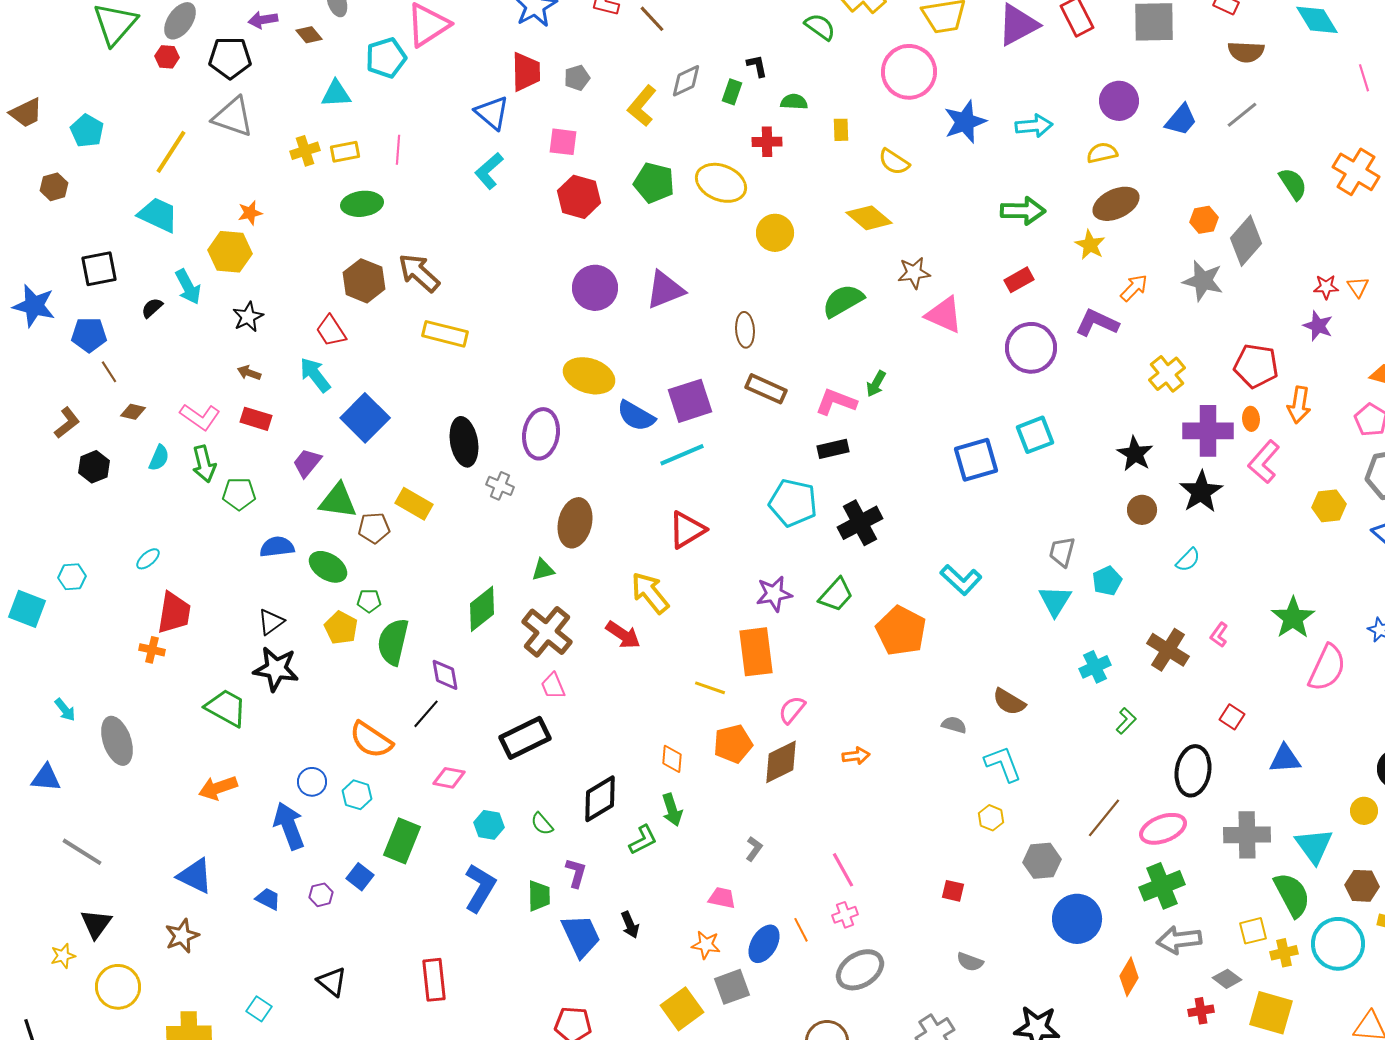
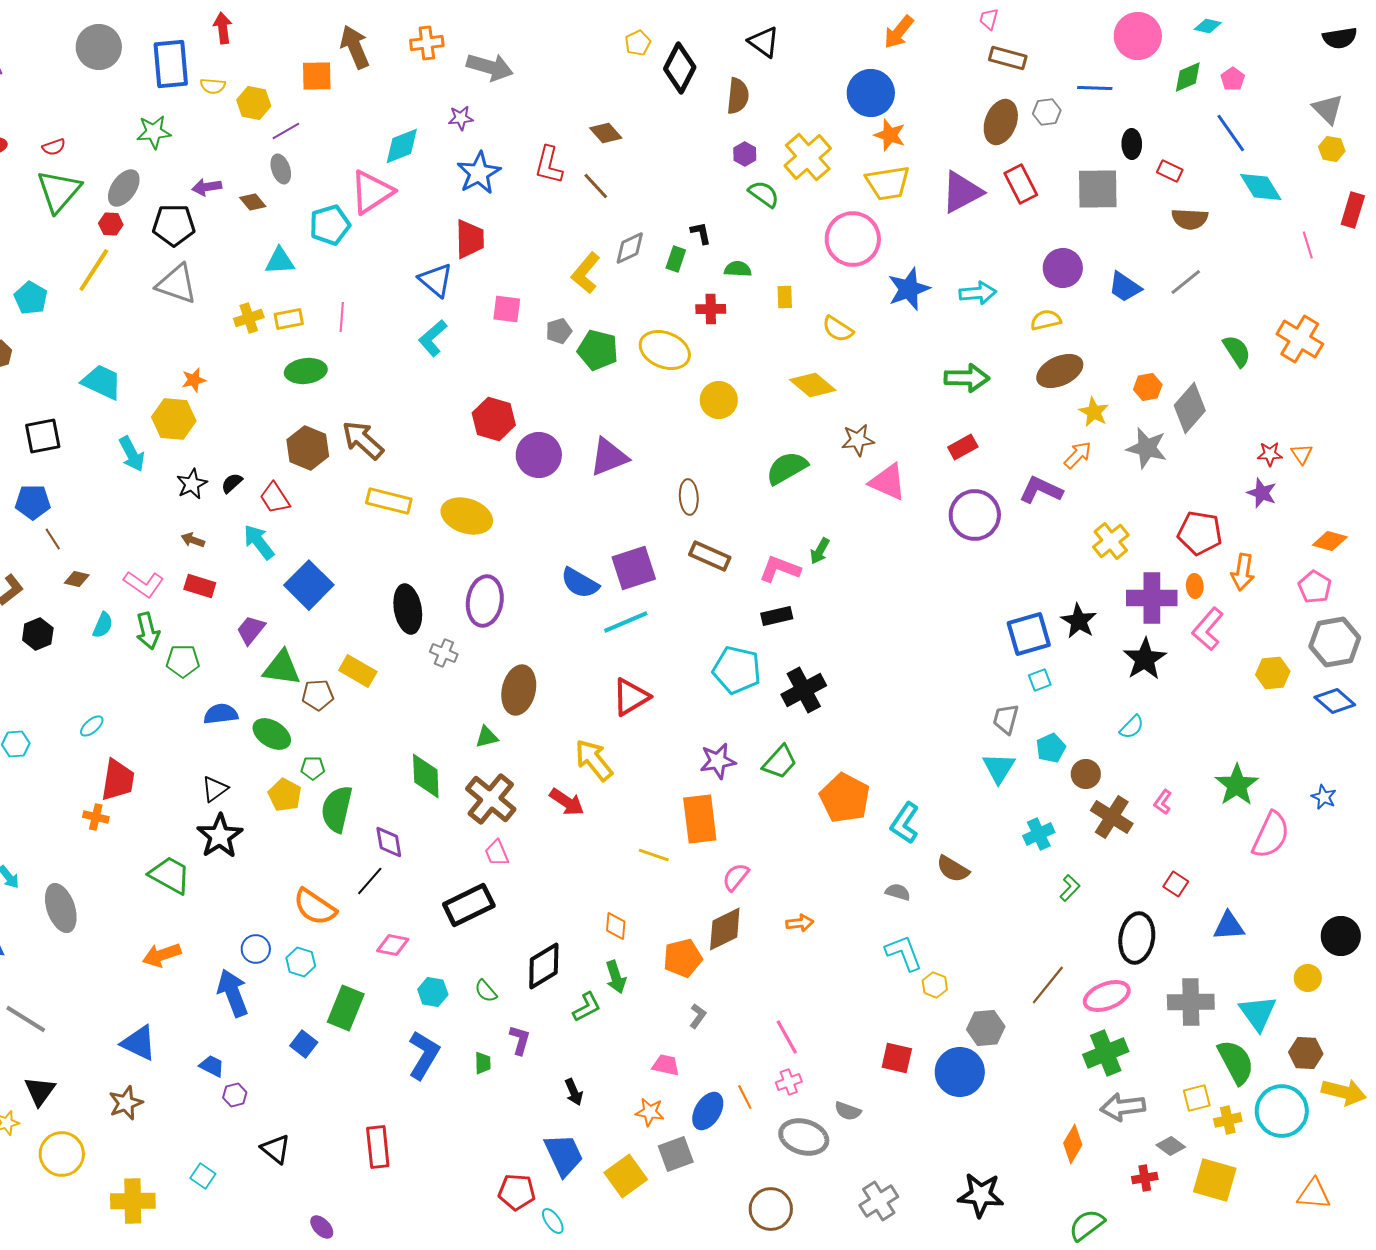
gray pentagon: (577, 78) -> (559, 331), moved
blue trapezoid: (1181, 120) -> (1125, 287), turned 84
yellow line: (171, 152) -> (94, 270), moved
red hexagon: (579, 197) -> (494, 419), moved
yellow star: (1090, 245) -> (1094, 412), moved
black semicircle: (152, 308) -> (232, 483), moved
yellow ellipse: (589, 376) -> (467, 516), moved
cyan square: (1035, 435) -> (1040, 680), moved, size x0.6
blue square: (976, 460) -> (1029, 634), moved
brown circle: (1142, 510) -> (1086, 774), moved
cyan L-shape: (961, 580) -> (905, 823), moved, turned 81
green diamond: (482, 609) -> (426, 776), turned -54
black star: (276, 669) -> (220, 836), turned 30
orange pentagon: (733, 744) -> (683, 958), moved
cyan L-shape: (1003, 764) -> (904, 953), moved
red square: (953, 891) -> (897, 1058), size x1.4
purple hexagon: (321, 895) -> (235, 1095), moved
green trapezoid: (539, 896) -> (483, 1063), size x0.7
blue circle: (1077, 919) -> (960, 1072), moved
blue trapezoid: (581, 936) -> (564, 1155), moved
gray semicircle: (970, 962) -> (848, 1111), moved
gray ellipse: (860, 970) -> (804, 1137), turned 48

